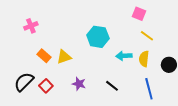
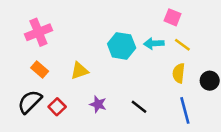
pink cross: (31, 26) -> (38, 32), size x1.5
orange rectangle: (44, 56) -> (40, 69), moved
cyan arrow: (124, 56) -> (154, 43), moved

